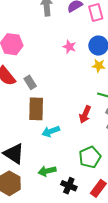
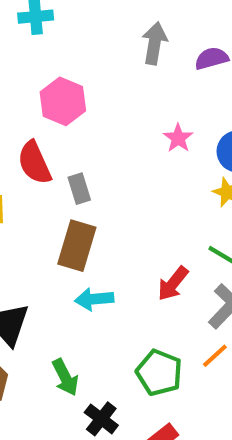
green pentagon: (90, 157) -> (159, 373), turned 30
green arrow: (47, 171) -> (65, 377), turned -120

